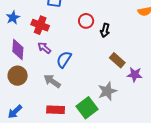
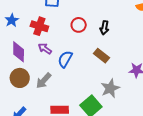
red circle: (86, 21) -> (79, 25), moved
brown rectangle: (117, 60) -> (101, 56), moved
gray arrow: (52, 81) -> (44, 81), moved, turned -78

